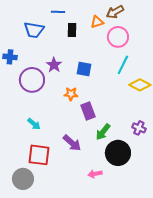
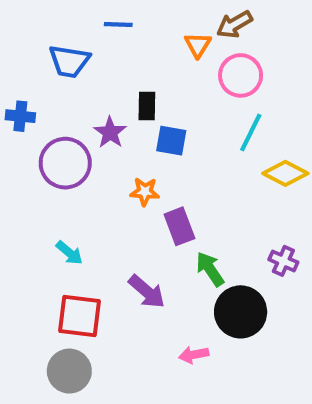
orange triangle: (97, 22) -> (198, 45), turned -40
black rectangle: (72, 30) -> (147, 106), moved
green arrow: (103, 132) -> (210, 269), turned 108
gray circle: (23, 179) -> (69, 371), moved

